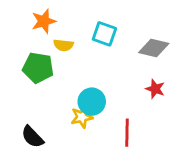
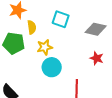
yellow semicircle: (63, 45) -> (32, 27), turned -104
yellow star: (82, 117) -> (45, 47), moved

